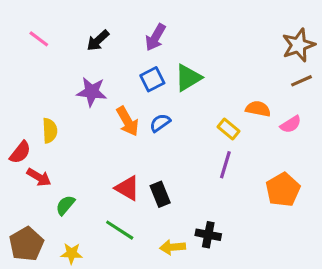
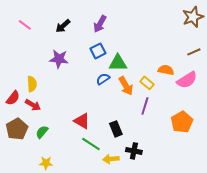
brown star: (298, 45) -> (193, 17), moved
green triangle: (188, 78) -> (118, 63), moved, turned 30
orange arrow: (127, 121) -> (126, 86), moved
pink semicircle: (291, 124) -> (187, 80), size x1.5
red arrow: (39, 177) -> (33, 105), moved
black rectangle: (160, 194) -> (116, 129), moved
green line: (120, 230) -> (91, 144), moved
brown pentagon: (26, 244) -> (17, 129), moved

